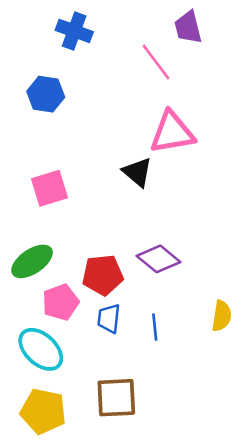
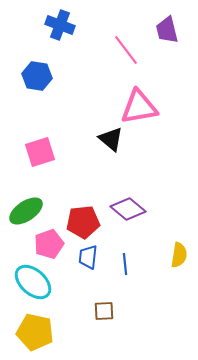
purple trapezoid: (188, 27) -> (167, 30), moved
brown square: (116, 398) -> (104, 311), moved, size x0.6

